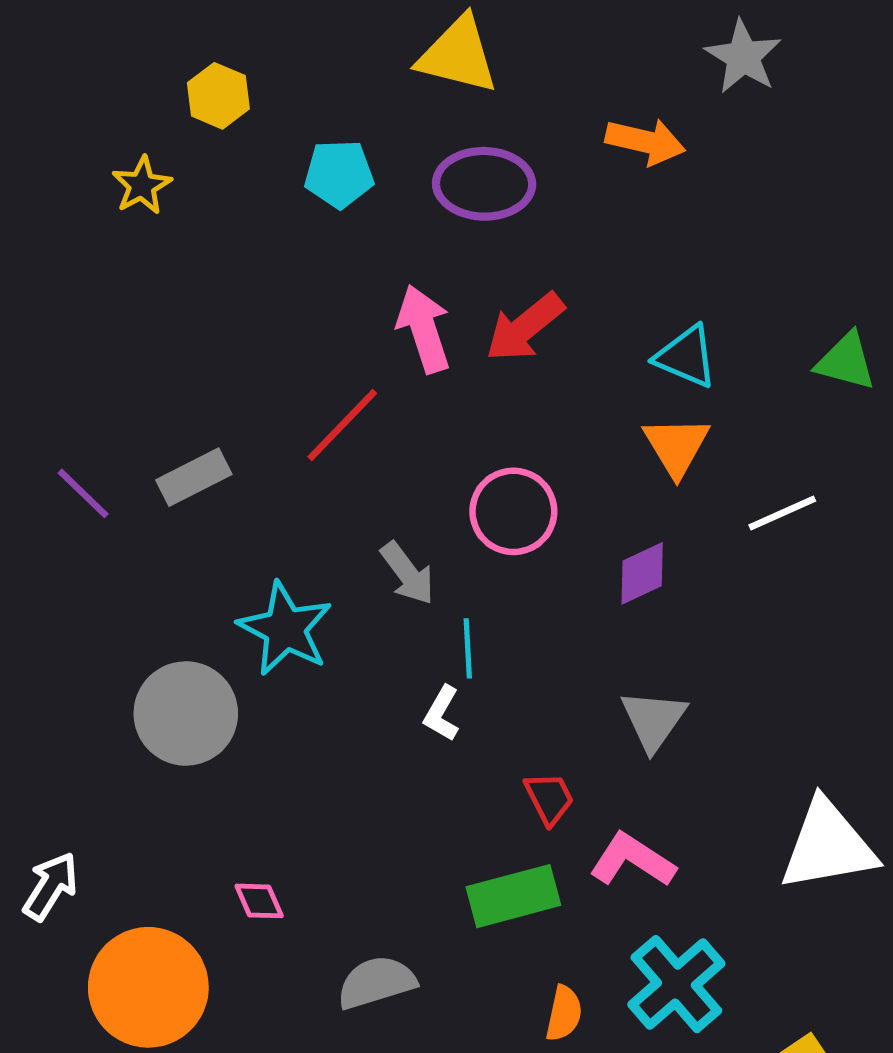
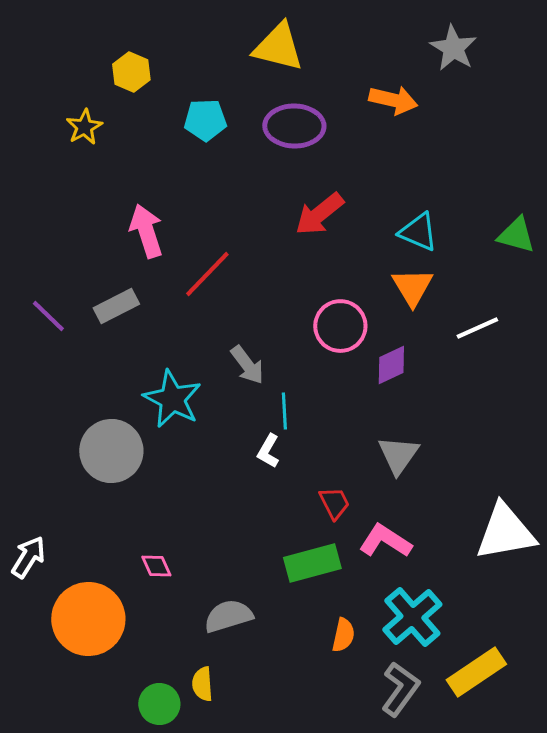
pink arrow: (424, 329) -> (146, 231), moved
pink circle: (513, 511) -> (340, 326), moved

